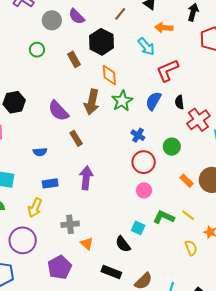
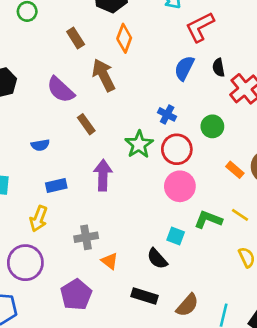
brown rectangle: (74, 59) -> (76, 38), moved
orange diamond: (109, 75) -> (124, 38), turned 30
green star: (122, 101) -> (139, 144), moved
brown arrow: (92, 102) -> (104, 75), turned 145
pink circle: (144, 190) -> (180, 186), size x1.5

